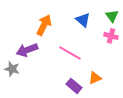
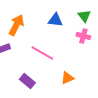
blue triangle: (83, 20) -> (55, 20), turned -35
purple rectangle: (74, 86) -> (27, 81), moved

